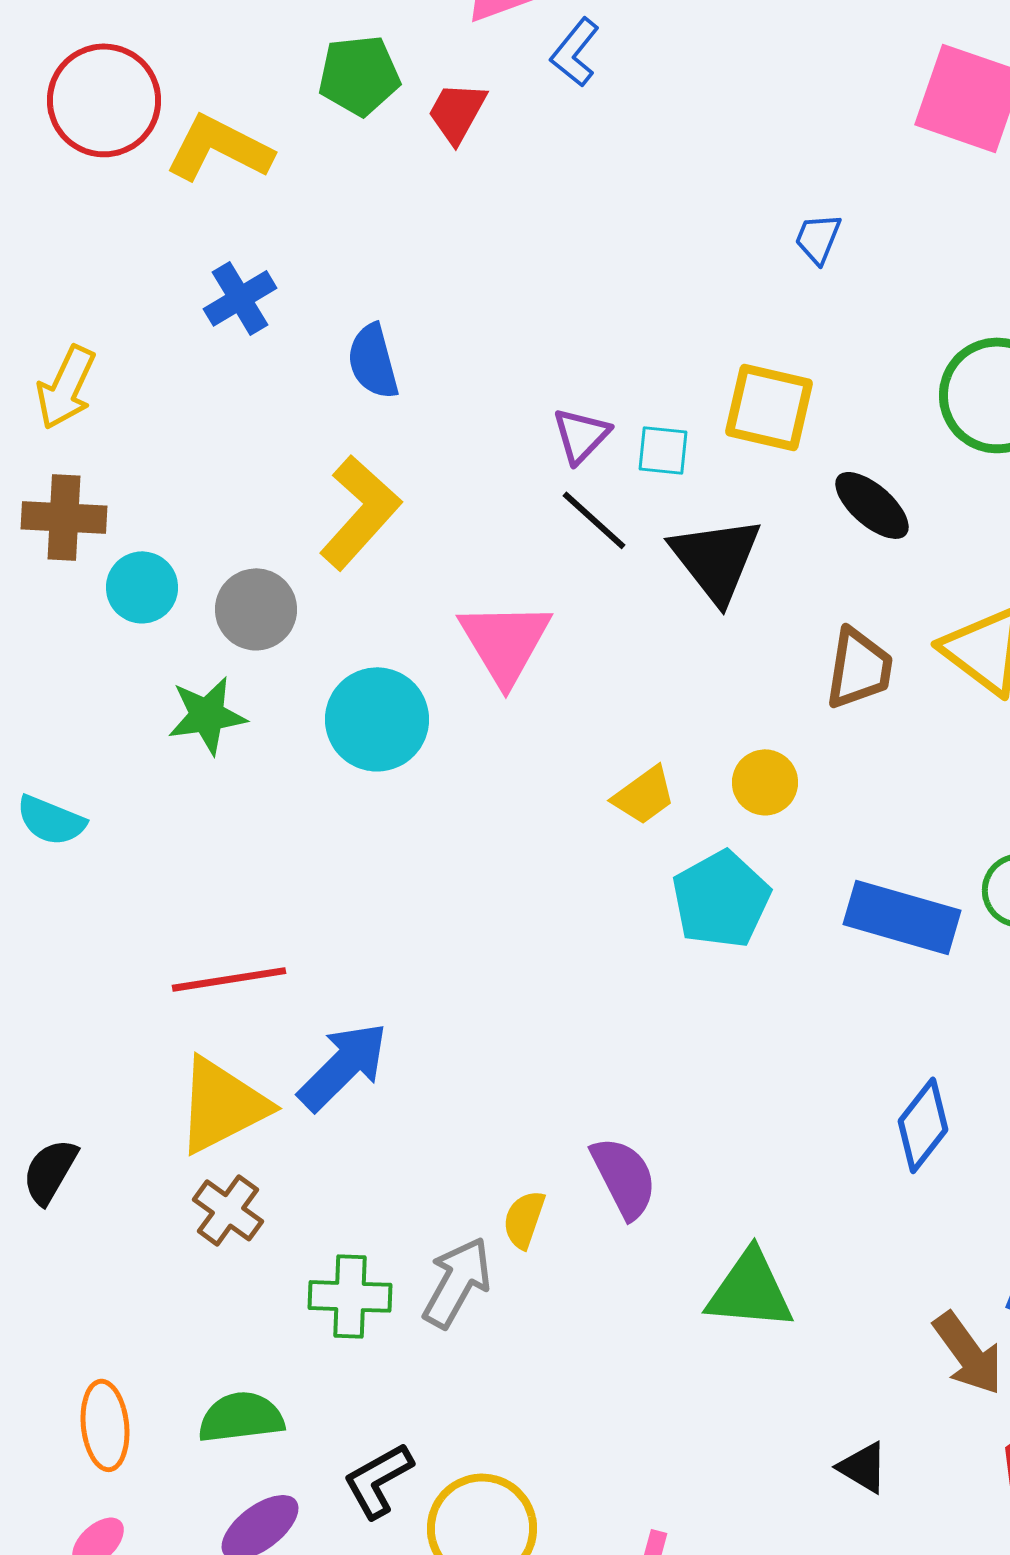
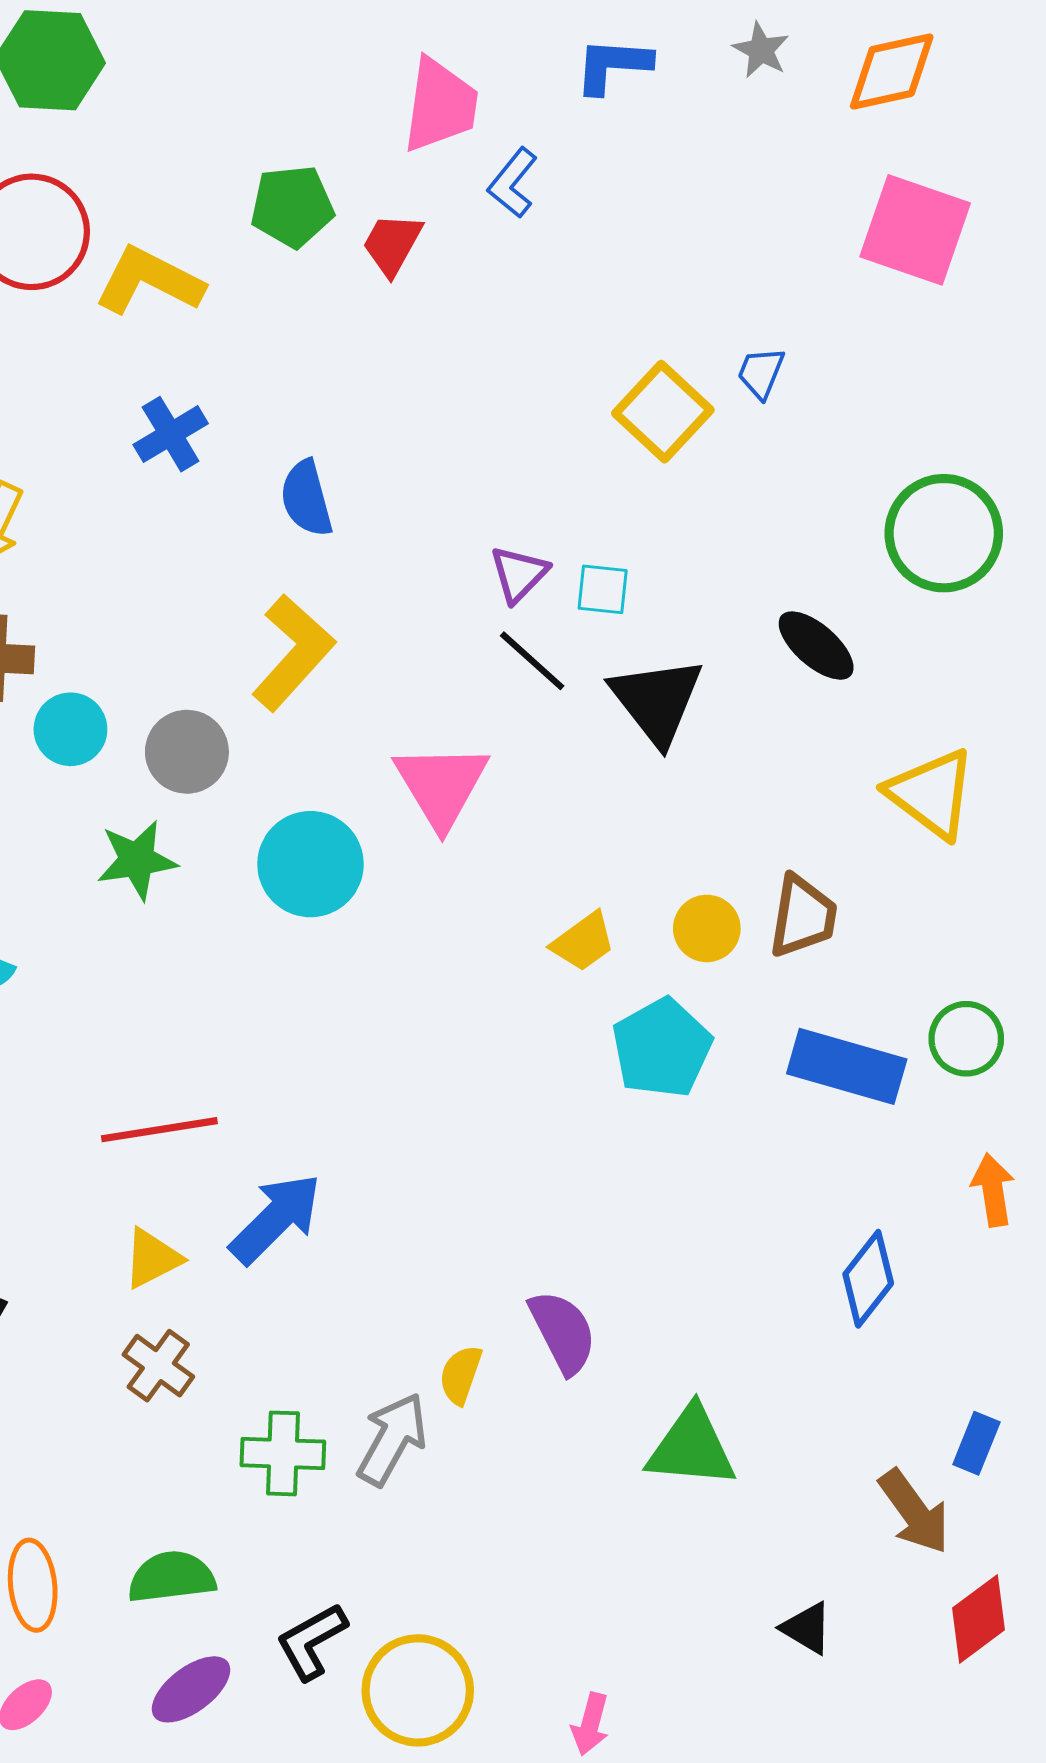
yellow square: (769, 407) -> (663, 412), moved, turned 30
brown trapezoid: (859, 668) -> (803, 916), moved
yellow triangle: (222, 1105) -> (152, 1258), size x0.6

